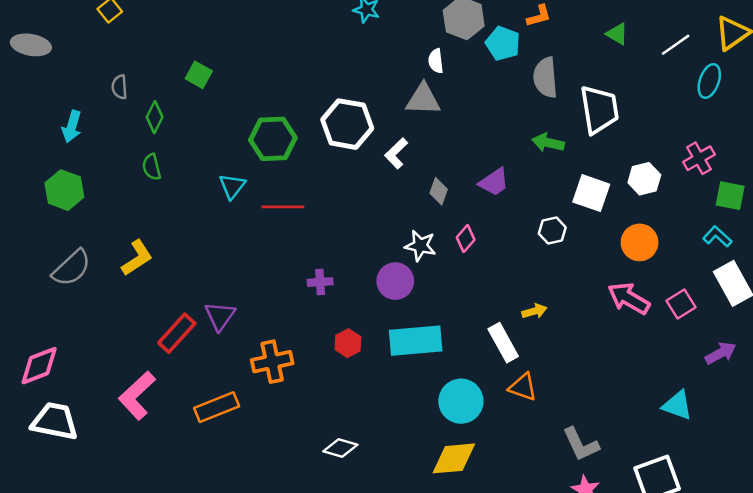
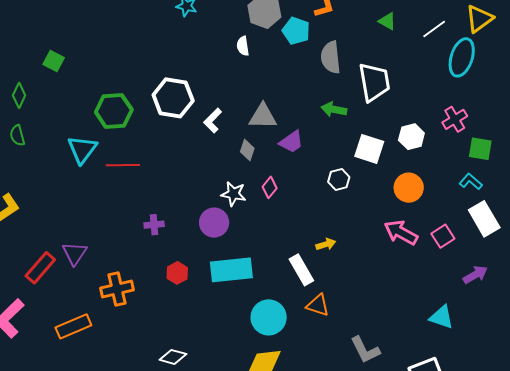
cyan ellipse: (709, 81) -> (462, 57), size x1.4
gray triangle: (423, 99) -> (263, 116), moved
cyan triangle: (232, 186) -> (82, 149), size x1.4

